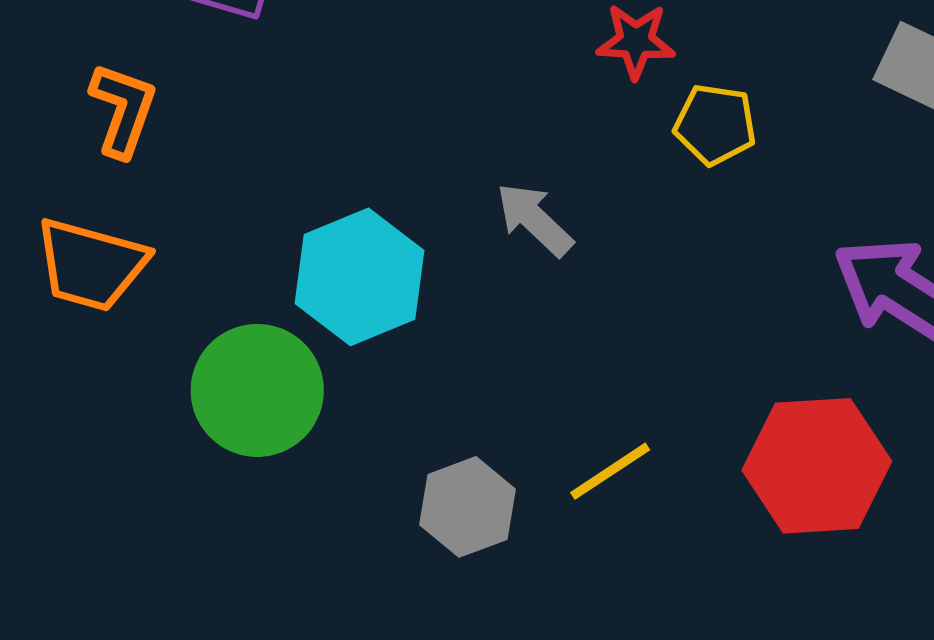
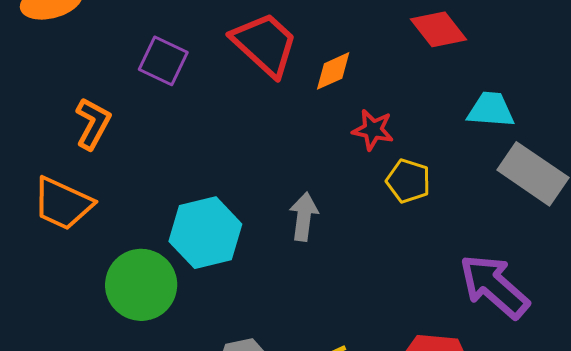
gray arrow: (534, 219) -> (304, 217), turned 45

